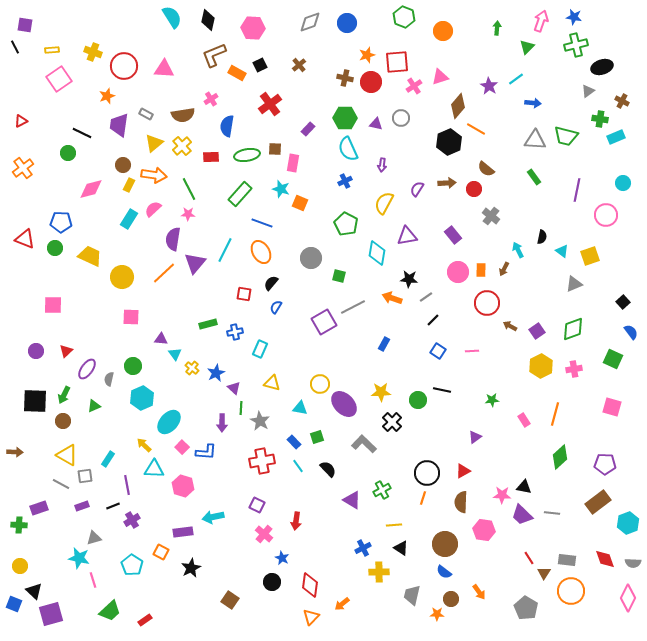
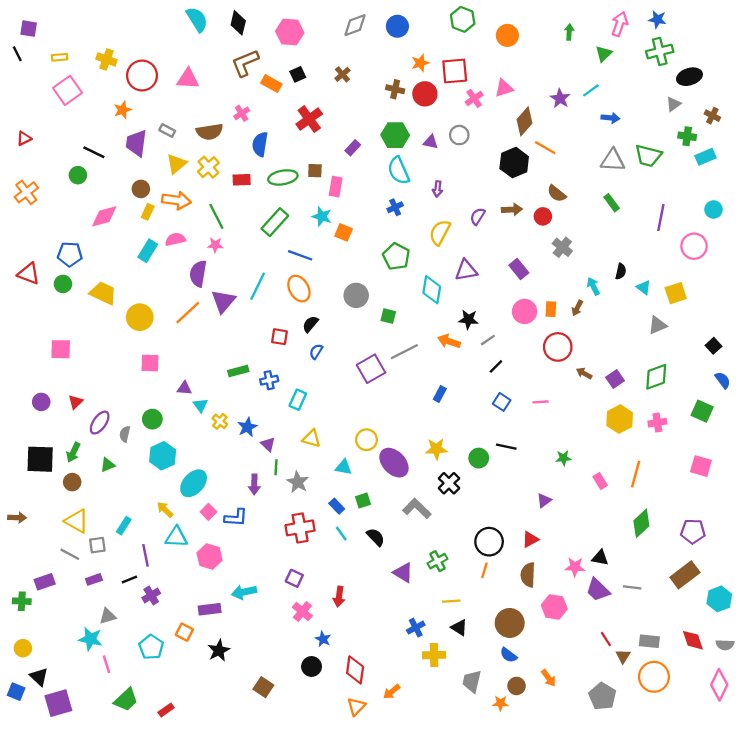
pink semicircle: (153, 209) -> (175, 239), turned 30

